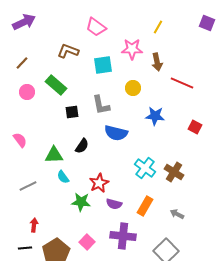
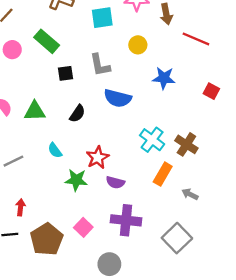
green triangle: (54, 155) -> (35, 111), moved
orange rectangle: (145, 206) -> (163, 174), moved

